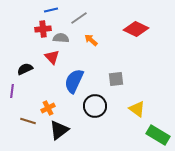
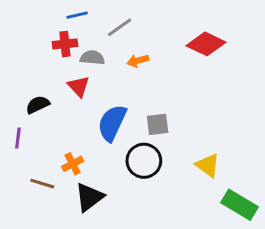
orange arrow: (91, 40) -> (138, 61), turned -56
gray square: (116, 79) -> (158, 124), moved

